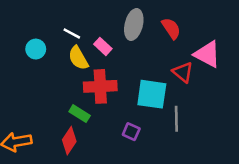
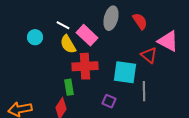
pink rectangle: (103, 46) -> (87, 35), size x1.5
green rectangle: (80, 114) -> (69, 87), turned 49

